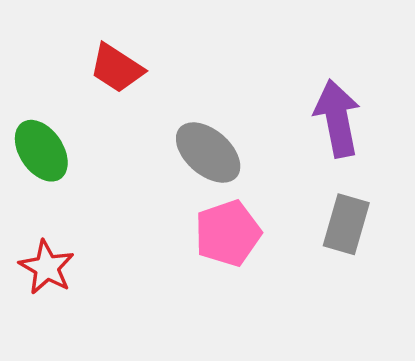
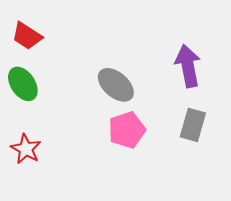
red trapezoid: (117, 68) -> (27, 36), moved

